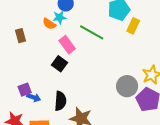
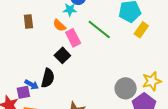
orange semicircle: (49, 24) -> (59, 25), moved
purple square: (25, 90) -> (23, 92), moved
black semicircle: (60, 101) -> (48, 78), moved

